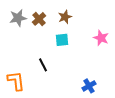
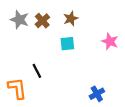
gray star: (18, 18) -> (19, 20), turned 30
black line: (43, 65) -> (37, 71), moved

